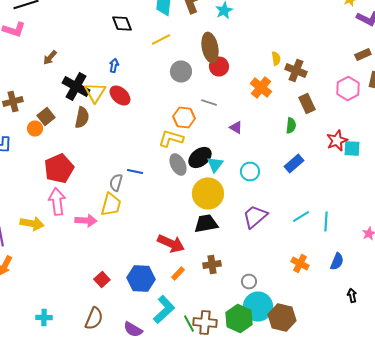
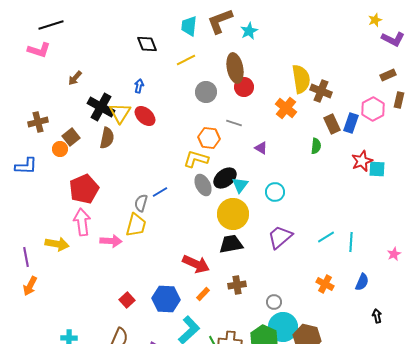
yellow semicircle: (276, 58) -> (301, 79), size x2.0
blue rectangle: (294, 164) -> (351, 123), moved, turned -30
blue line: (135, 172) -> (160, 192), turned -42

